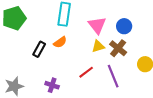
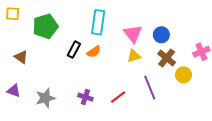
brown cross: (118, 48) -> (167, 58), moved
black rectangle: (39, 49) -> (74, 50), moved
red line: (86, 72) -> (118, 97), moved

